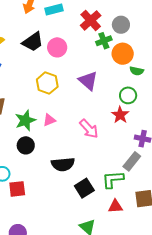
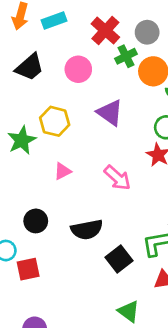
pink circle: (57, 47) -> (78, 69), moved
green star: (25, 120) -> (22, 140), moved
black circle: (26, 145) -> (36, 221), moved

